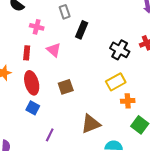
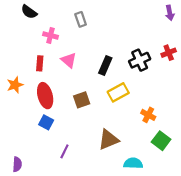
black rectangle: (82, 30) -> (105, 66), moved
black cross: (120, 50) -> (140, 60), turned 36
yellow rectangle: (116, 82) -> (118, 92), moved
orange cross: (128, 101) -> (148, 115), turned 32

